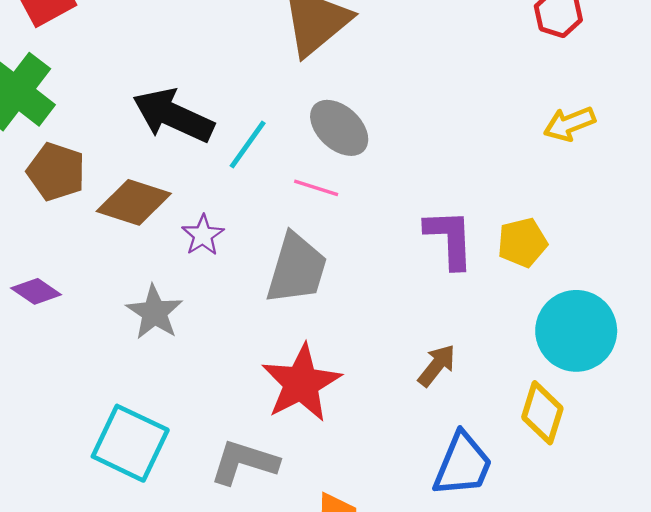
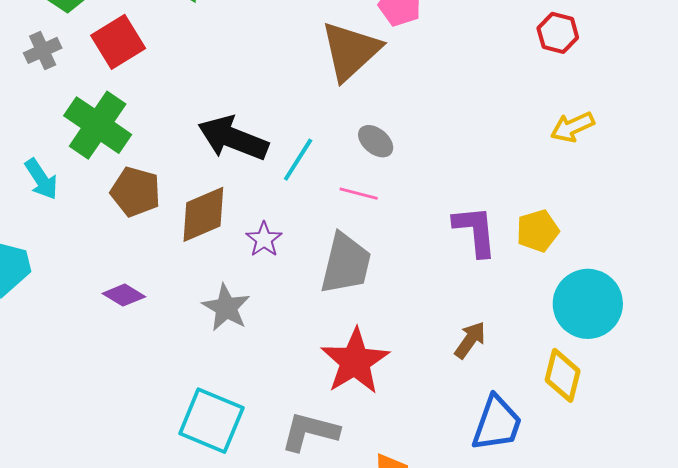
gray ellipse: (339, 128) -> (376, 141), size x0.7
brown diamond: (134, 202) -> (203, 214), turned -38

